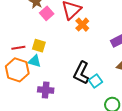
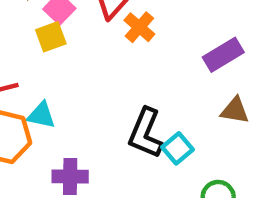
yellow square: (39, 46) -> (51, 37), moved, turned -32

